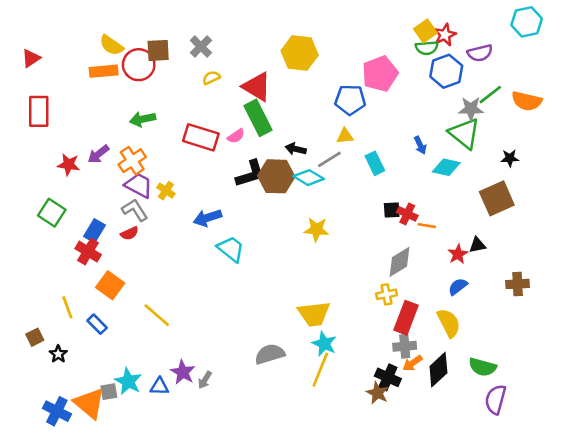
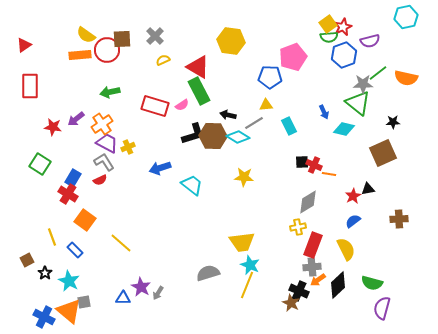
yellow cross: (166, 191) -> (128, 147), turned 32
cyan trapezoid: (231, 249) -> (192, 185), moved
cyan star: (128, 381) -> (69, 281), moved

